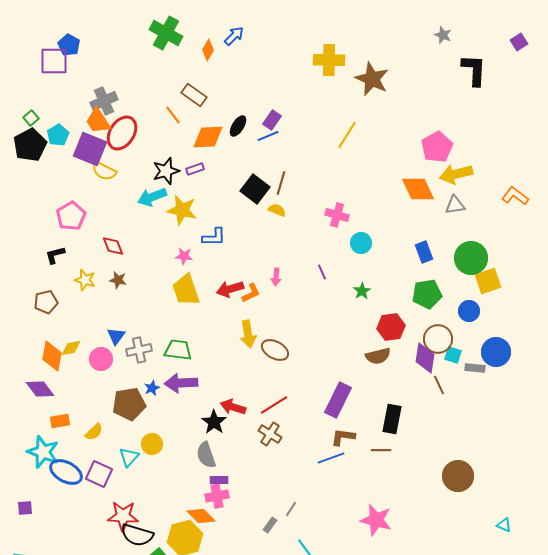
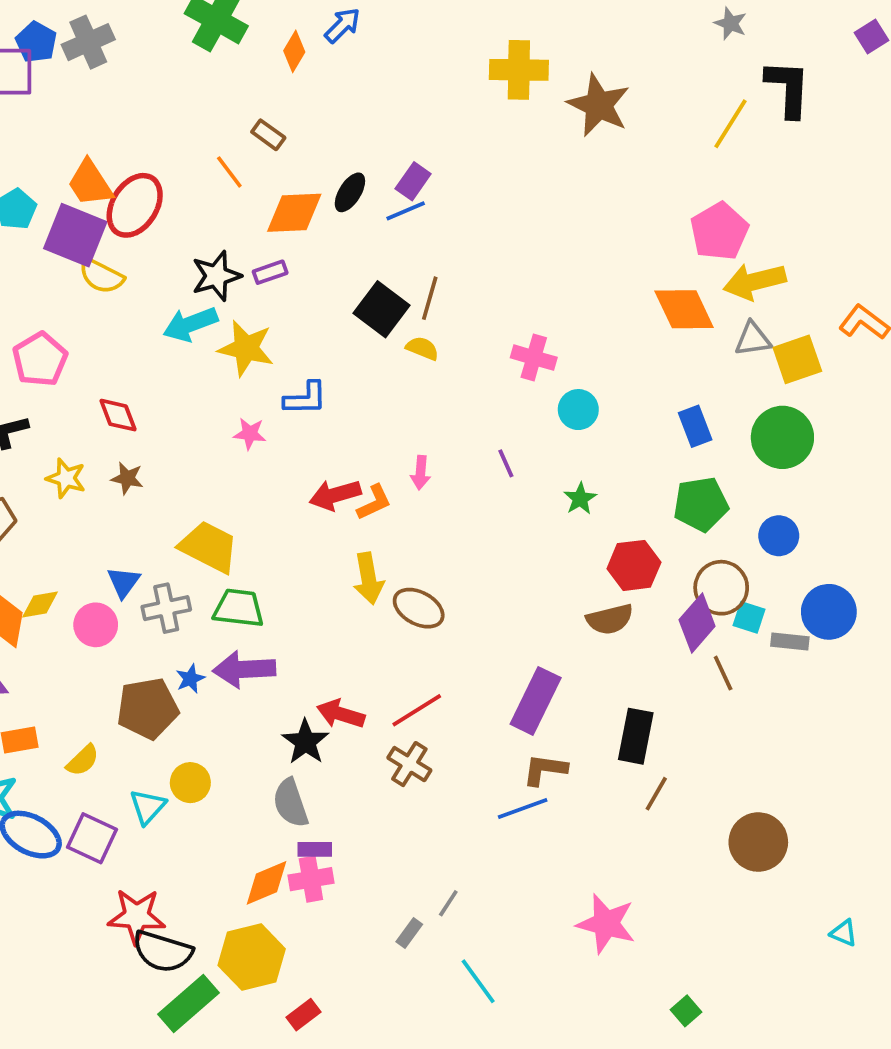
brown rectangle: (194, 95) -> (268, 135), size x0.7
gray cross: (104, 101) -> (88, 42), moved
yellow line: (347, 135) -> (730, 124), moved
yellow square: (488, 281) -> (797, 359), moved
yellow trapezoid: (186, 290) -> (209, 547), moved, turned 136
purple diamond: (425, 358) -> (697, 623), turned 32
brown line: (381, 450) -> (656, 794), moved, turned -60
orange diamond: (201, 516) -> (266, 883), moved, turned -68

